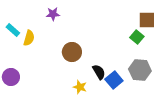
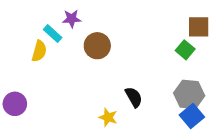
cyan rectangle: (13, 30) -> (53, 34), moved
brown circle: (72, 52) -> (97, 46), moved
blue square: (114, 80) -> (192, 116), moved

